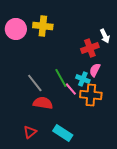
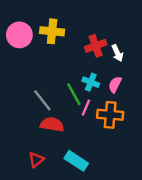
white arrow: (105, 36) -> (117, 53), moved
red cross: (90, 48) -> (96, 46), moved
cyan cross: (83, 79) -> (91, 82), moved
pink line: (71, 89) -> (86, 108), turned 64

